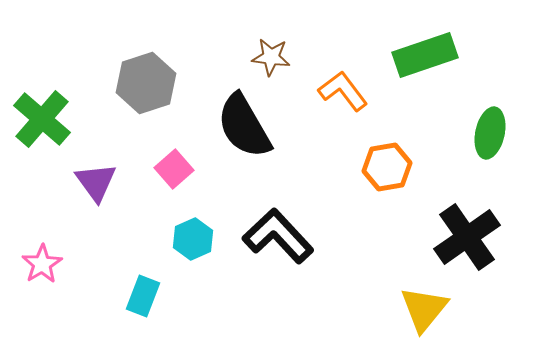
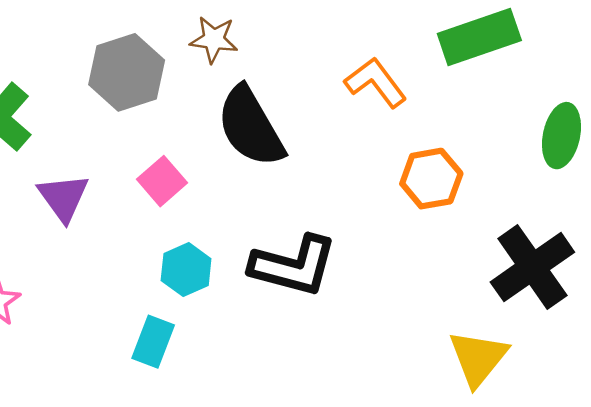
brown star: (271, 57) -> (214, 39), moved
black L-shape: (278, 236) -> (293, 266), turned 148
cyan rectangle: (143, 296) -> (153, 342), moved

